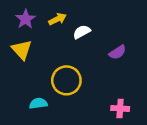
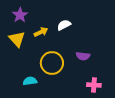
yellow arrow: (57, 19) -> (41, 32), moved
purple semicircle: (117, 52) -> (83, 56), moved, turned 40

